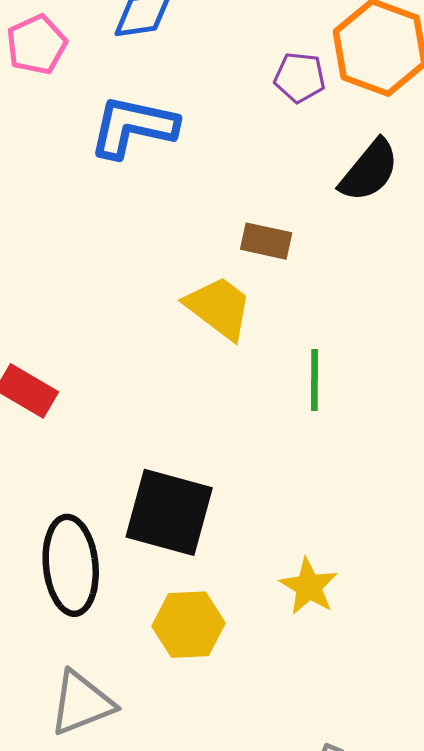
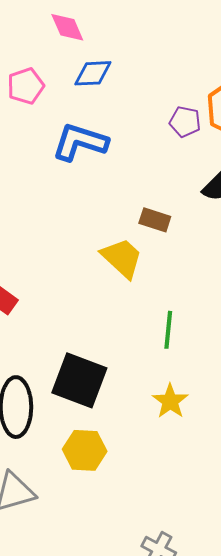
green line: (314, 380) -> (168, 330), moved
yellow star: (309, 586) -> (170, 401), moved

